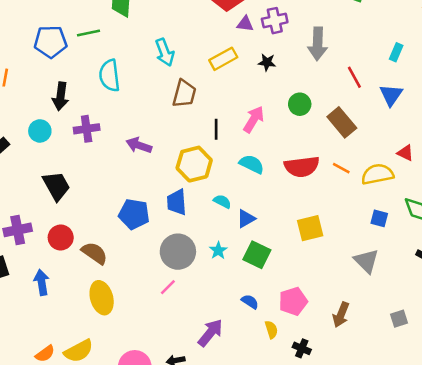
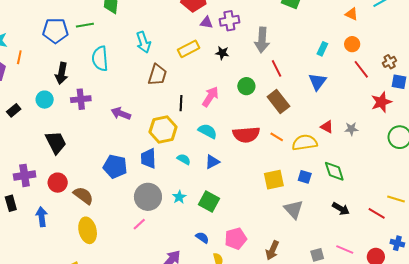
red line: (354, 77) -> (277, 68), moved
blue triangle: (246, 219) -> (212, 162), moved
yellow square: (310, 228) -> (274, 180), moved

